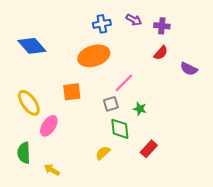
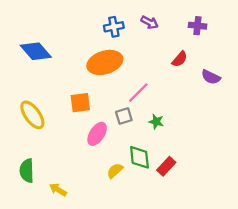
purple cross: (162, 26) -> (197, 26), moved
pink ellipse: (49, 126) -> (97, 134), moved
green diamond: (120, 129) -> (139, 157), moved

